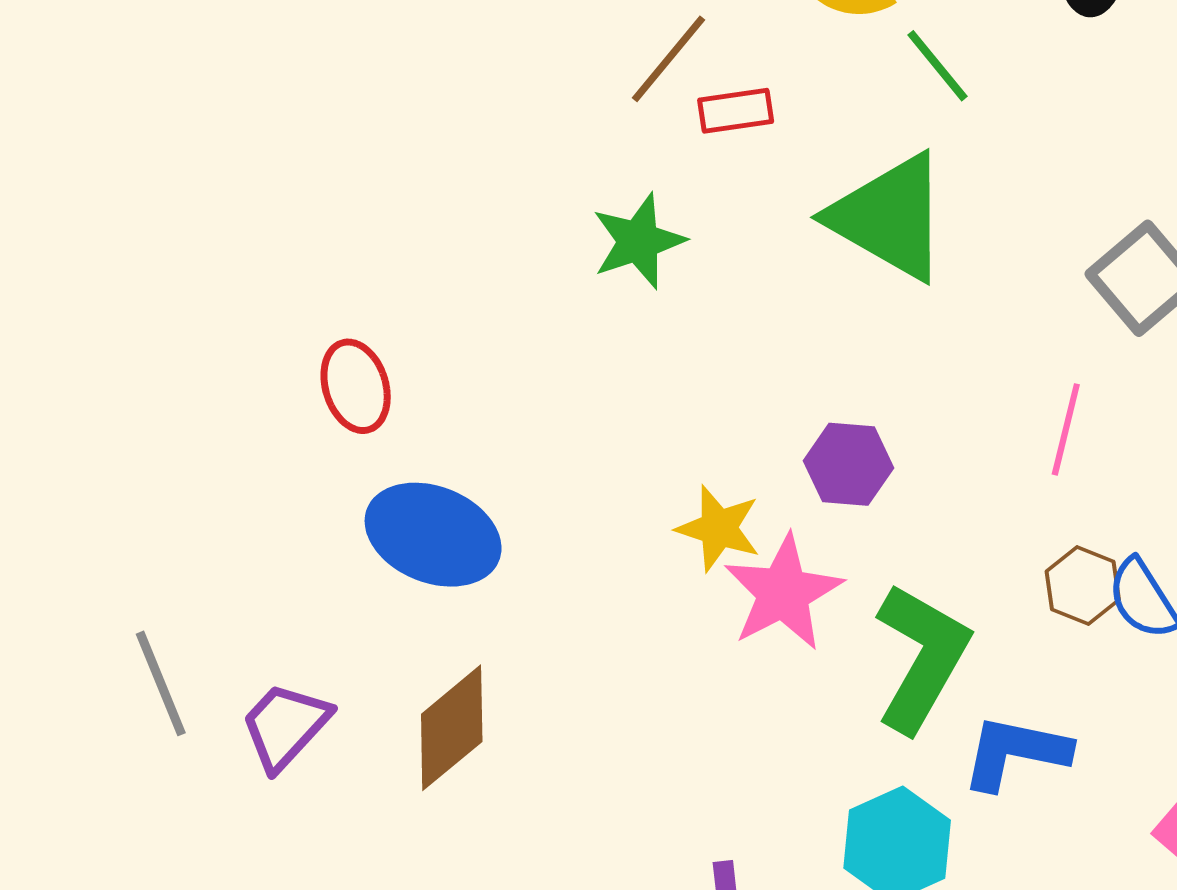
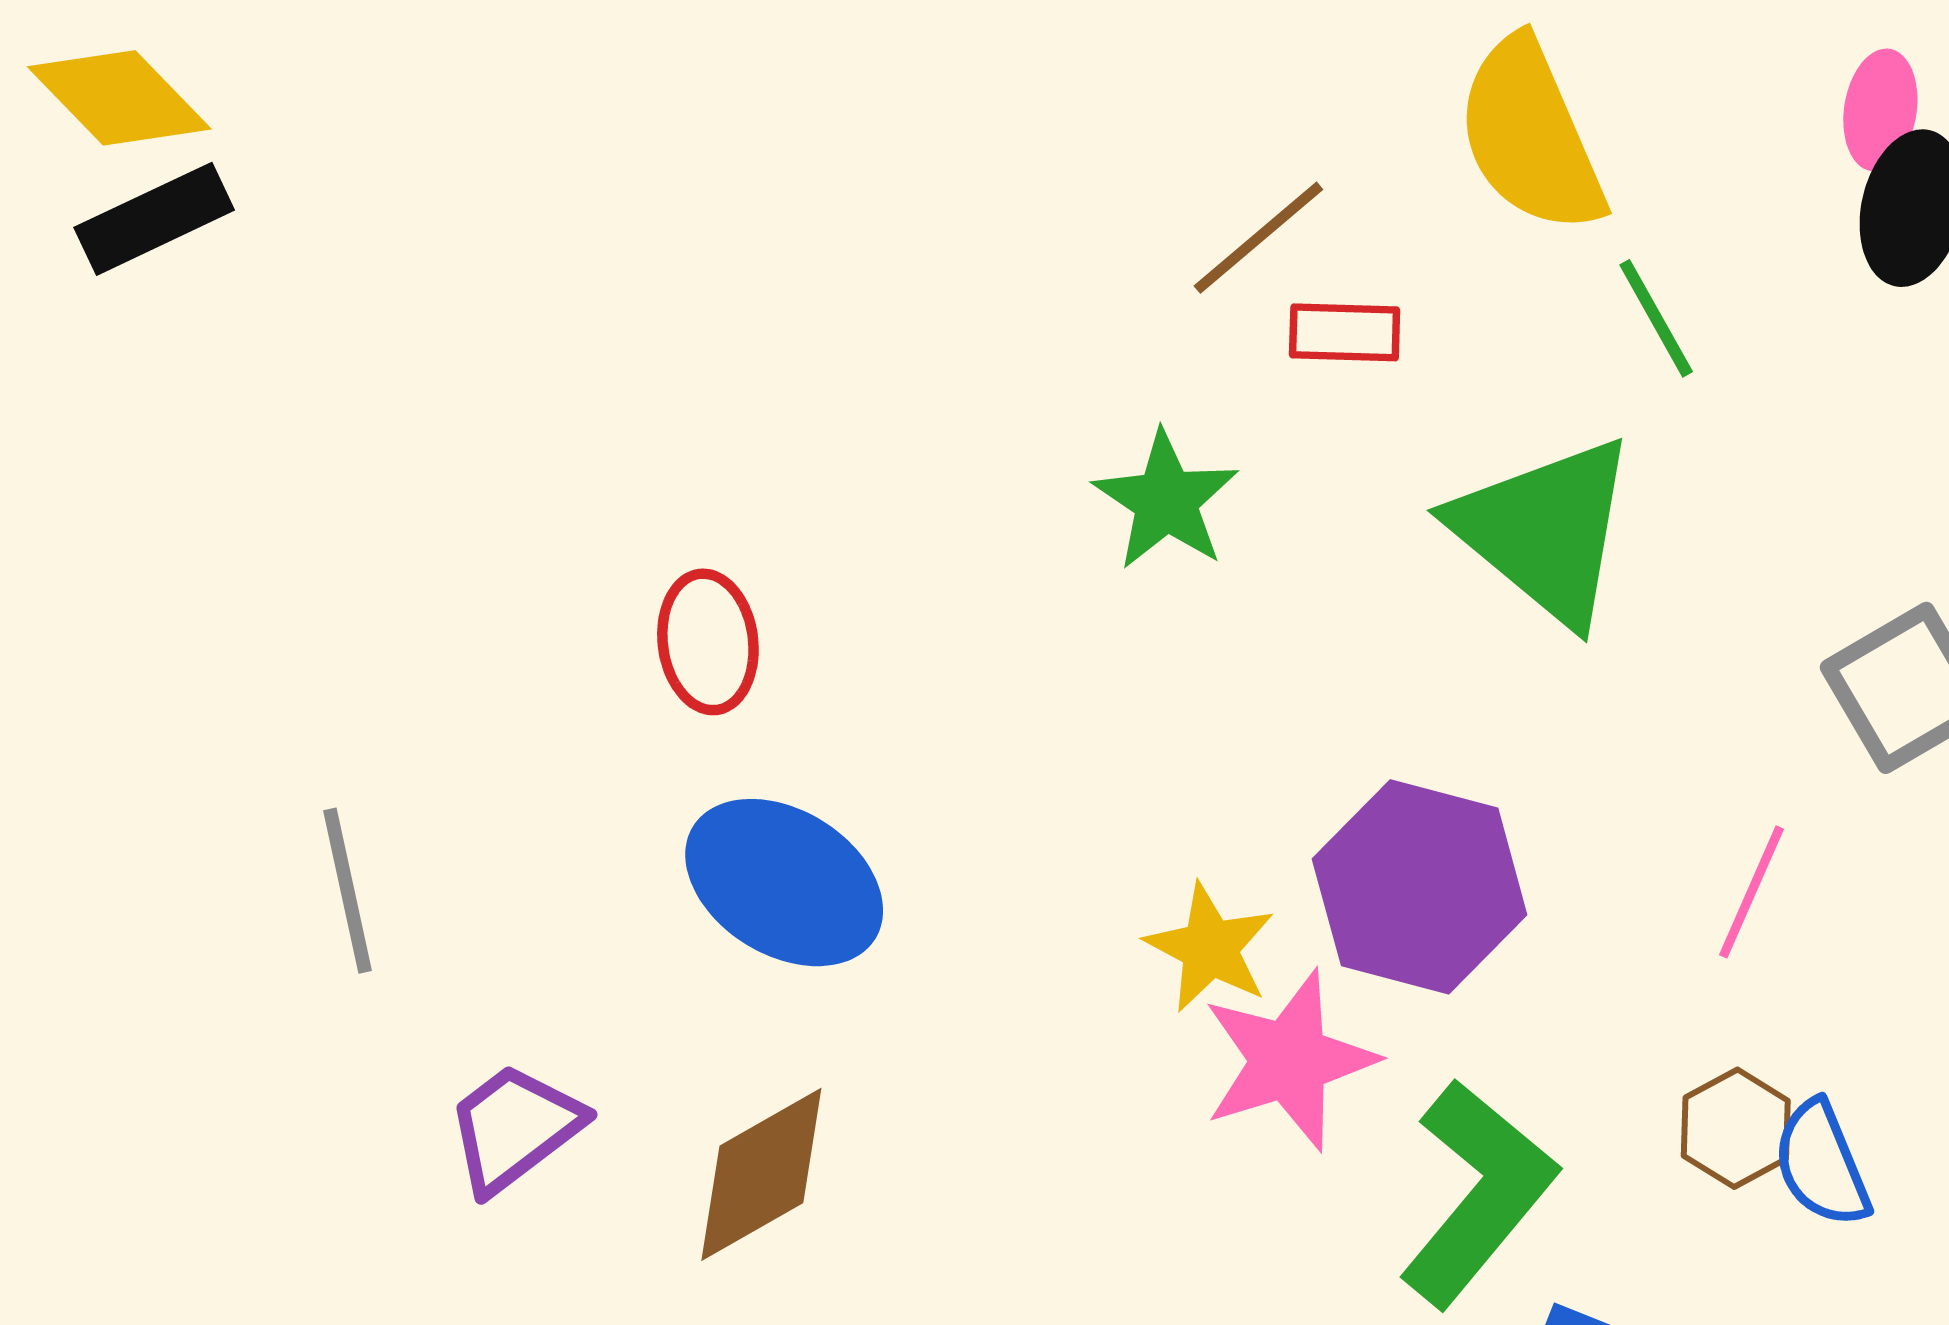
green star: (638, 241) -> (1166, 501), turned -30
purple hexagon: (848, 464) -> (1420, 887), size x1.6
gray line: (161, 683) -> (347, 891), moved

